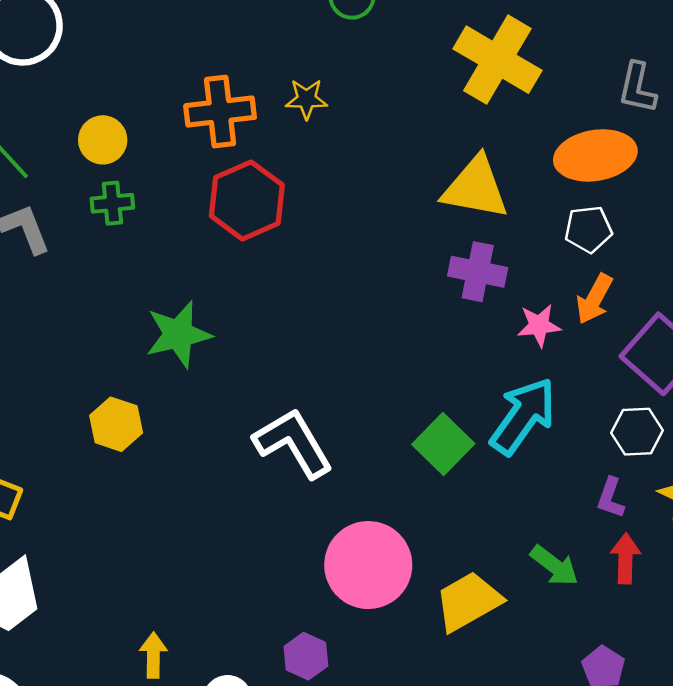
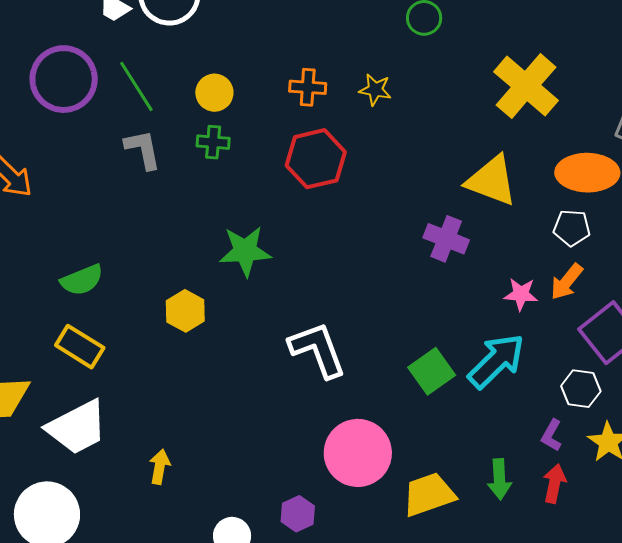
orange cross: (220, 112) -> (308, 87), size x0.7
purple cross: (478, 272) -> (446, 239), moved
green arrow: (554, 566) -> (499, 479), turned 39
yellow arrow: (153, 655) -> (160, 467), moved

